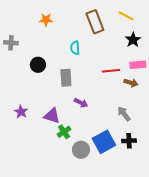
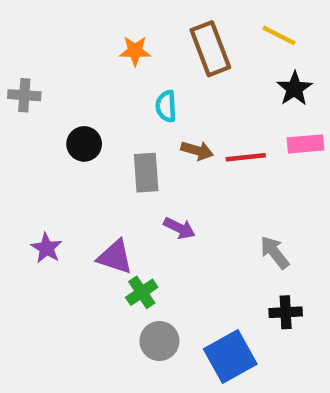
orange star: (46, 20) -> (135, 51), moved
brown arrow: (131, 83) -> (197, 151), moved
blue square: (104, 142) -> (230, 357), moved
gray circle: (81, 150) -> (159, 341), moved

